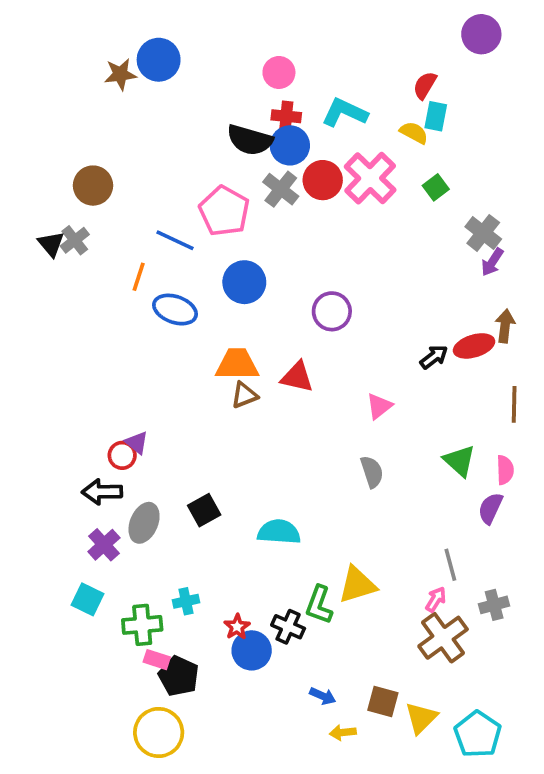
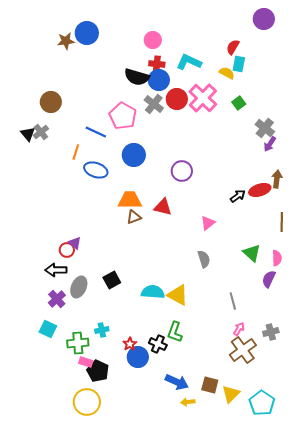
gray line: (450, 565) -> (233, 301), moved
yellow triangle: (357, 585) -> (178, 295), moved, turned 45
blue arrow: (323, 696) -> (177, 382), size x1.6

